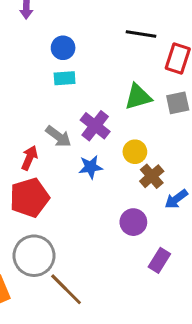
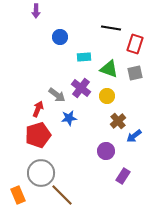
cyan rectangle: (65, 78) -> (84, 57), moved
green triangle: (138, 97) -> (109, 69), turned 36
yellow circle: (135, 152) -> (107, 96), moved
blue star: (91, 167) -> (69, 118), moved

